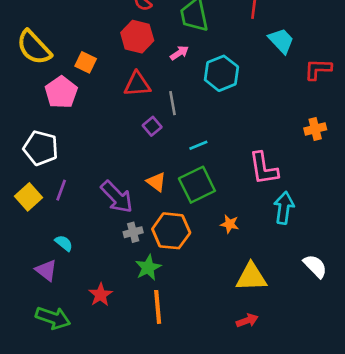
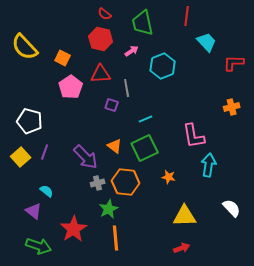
pink pentagon: (61, 92) -> (71, 87), moved
purple square: (152, 126) -> (112, 105), turned -32
red star: (101, 295) -> (74, 229), size x1.5

